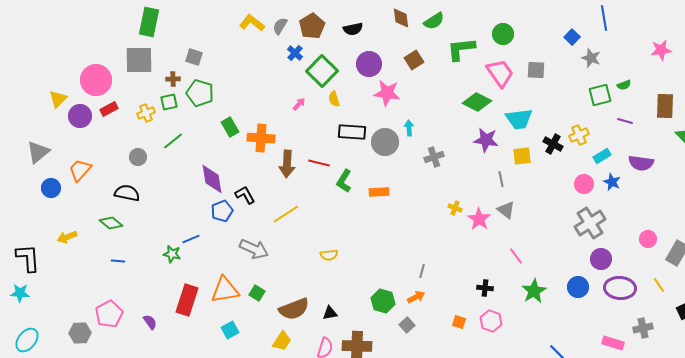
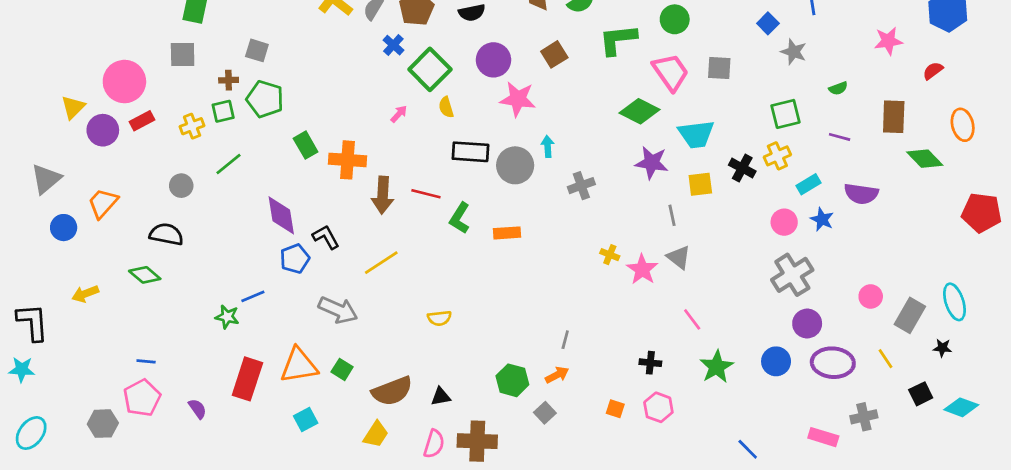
gray square: (139, 60) -> (183, 54), size x0.7
green square: (600, 95) -> (786, 114), moved
blue line: (118, 261) -> (146, 361), moved

